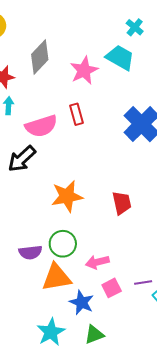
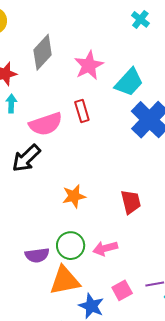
cyan trapezoid: (120, 58) -> (129, 82), moved, turned 104
orange star: (67, 196) -> (74, 196), size x0.7
pink arrow: (97, 262) -> (105, 248), moved

